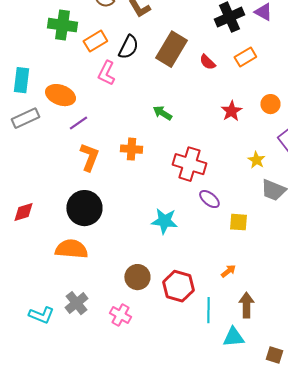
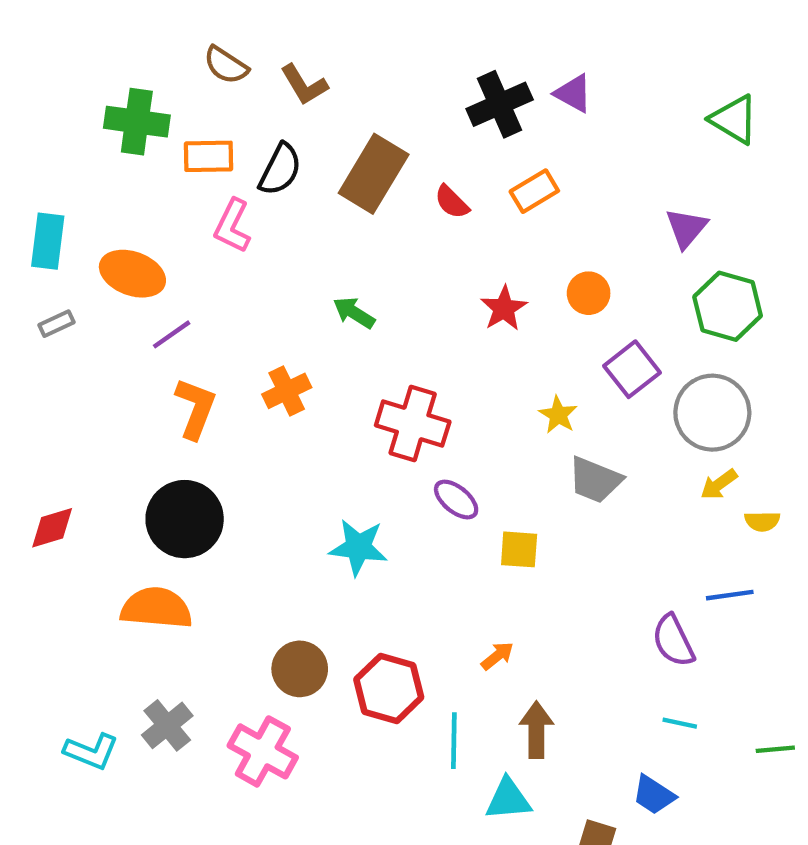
orange rectangle: (95, 41) -> (208, 156), turned 30
gray rectangle: (25, 118) -> (56, 324), size x0.6
orange cross: (131, 149) -> (287, 391), turned -30
pink cross: (120, 315) -> (263, 751), size x1.4

